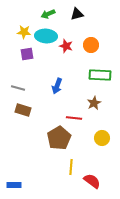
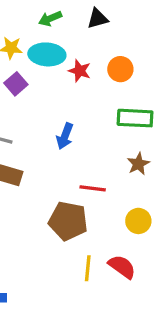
purple square: (27, 54) -> (16, 84), turned -32
brown star: (94, 103) -> (138, 164), moved
brown pentagon: (59, 138) -> (68, 221), turned -30
red semicircle: (92, 181) -> (122, 267), moved

